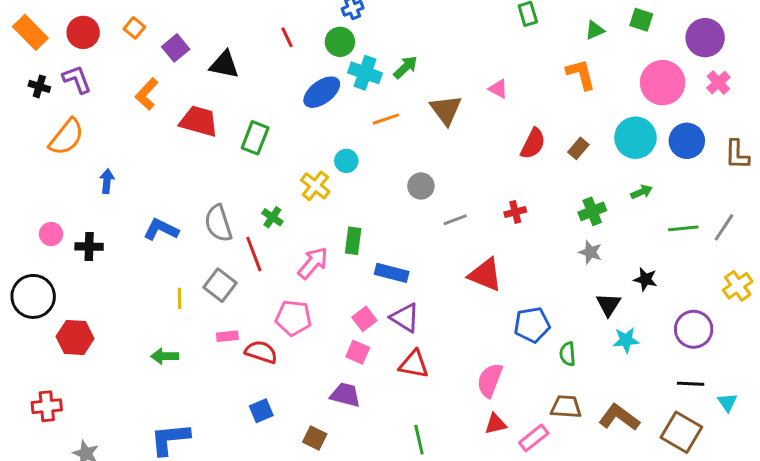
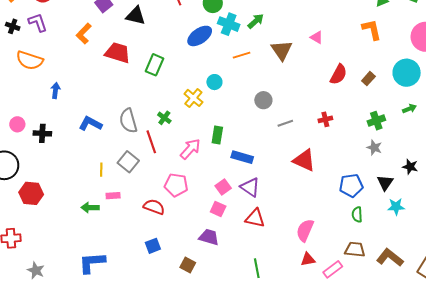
orange semicircle: (66, 137) -> (30, 60), turned 68
blue pentagon: (532, 325) -> (351, 185), moved
pink rectangle: (227, 336) -> (113, 196), moved

